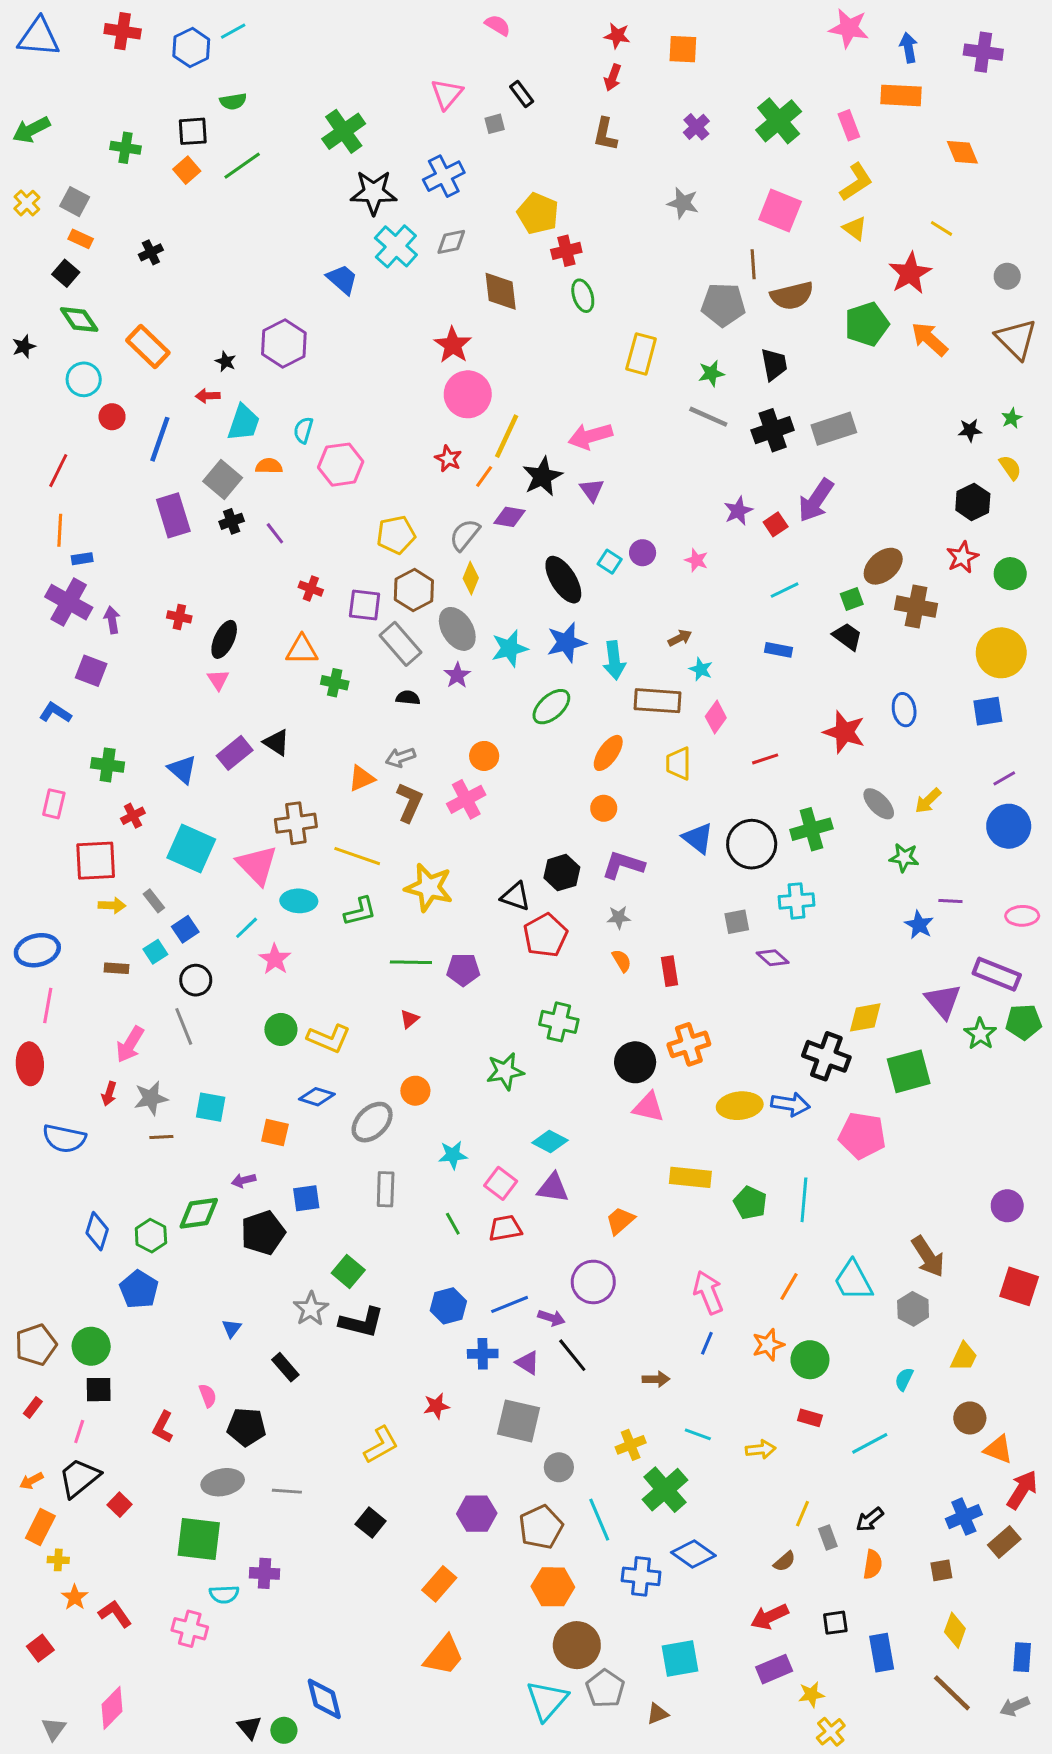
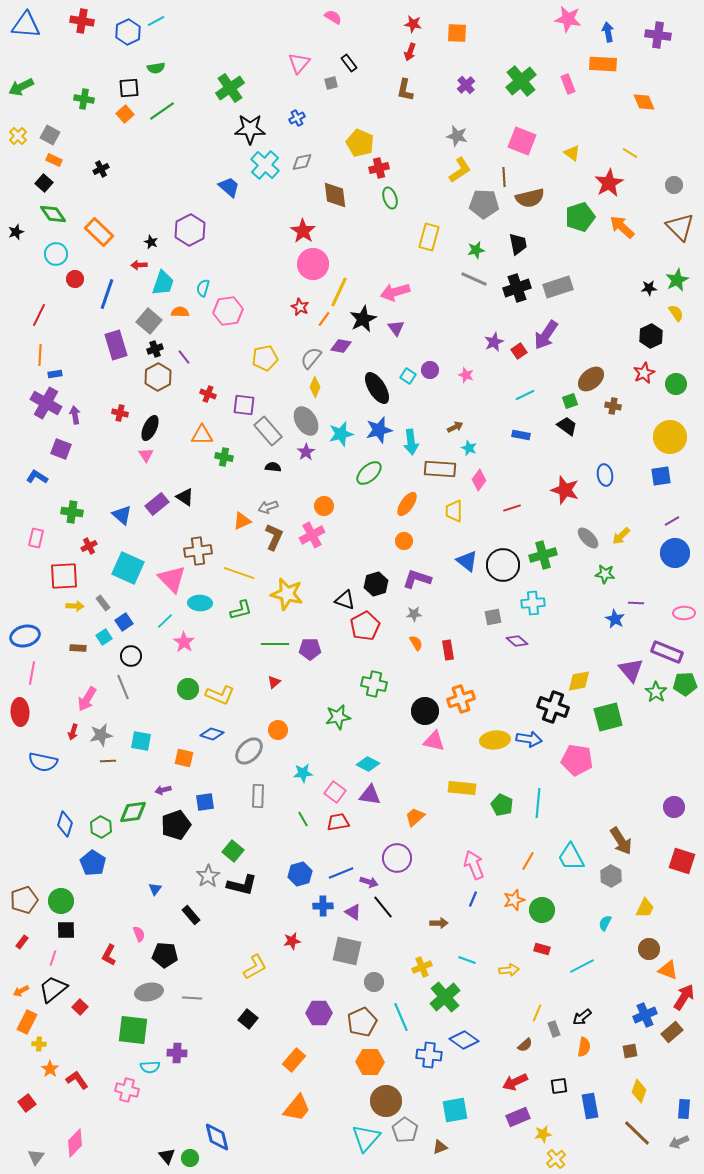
blue cross: (444, 176) -> (297, 118), size x0.6
yellow L-shape: (856, 182) -> (460, 170), moved
green star: (1012, 418) -> (677, 280), size x1.6
brown hexagon: (414, 590) -> (158, 377), moved
brown cross: (916, 607) -> (613, 406), size x0.6

